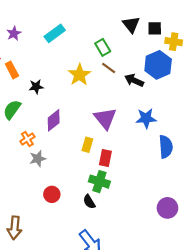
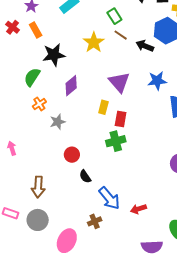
orange rectangle: (12, 70) -> (36, 30), moved
black star: (36, 87) -> (54, 55), size x1.6
orange cross: (27, 139) -> (39, 104), moved
green cross: (99, 182) -> (116, 141), turned -30
black semicircle: (89, 202) -> (85, 176), moved

